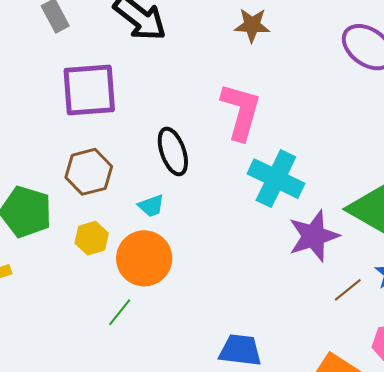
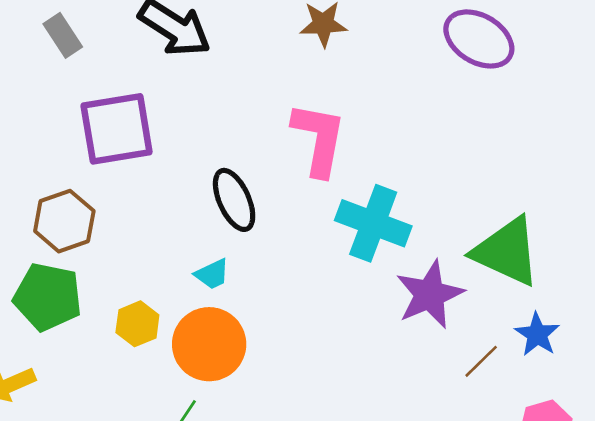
brown hexagon: (89, 172) -> (64, 221), moved

